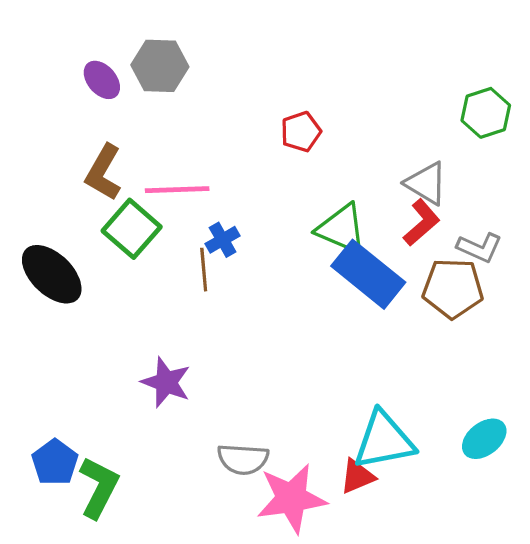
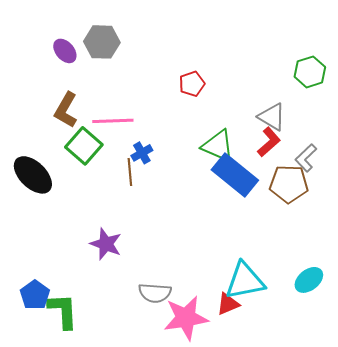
gray L-shape: (480, 248) -> (306, 158), turned 112
green L-shape: (99, 487) -> (63, 311), turned -30

